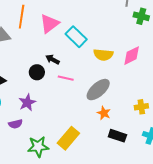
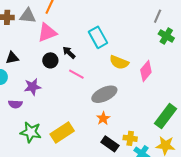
pink triangle: (49, 24) -> (47, 32), moved
pink diamond: (132, 56) -> (146, 71), turned -40
yellow cross: (141, 107) -> (130, 138), moved

